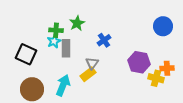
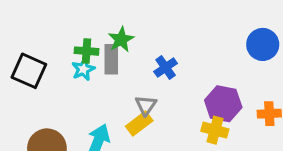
gray rectangle: (66, 48) -> (111, 59), moved
black square: (26, 54) -> (29, 71), moved
yellow cross: (156, 78) -> (215, 130), moved

